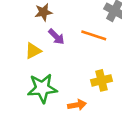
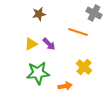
purple arrow: (56, 37) -> (49, 44), moved
yellow cross: (101, 80) -> (84, 67), turned -35

